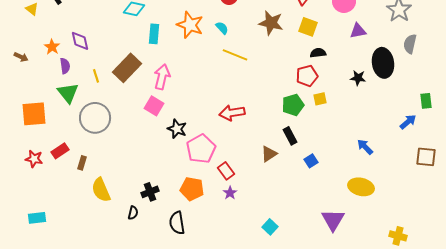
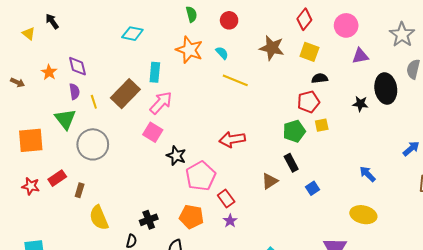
cyan rectangle: (154, 34) -> (155, 72), moved
purple semicircle: (65, 66) -> (74, 92), moved
pink arrow: (162, 77) -> (161, 103), turned 30

